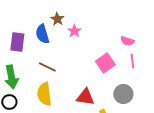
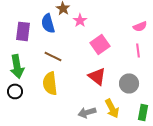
pink semicircle: (127, 41) -> (140, 26), moved, turned -40
pink square: (105, 63) -> (100, 44), moved
red triangle: (85, 97) -> (97, 76), moved, turned 30

